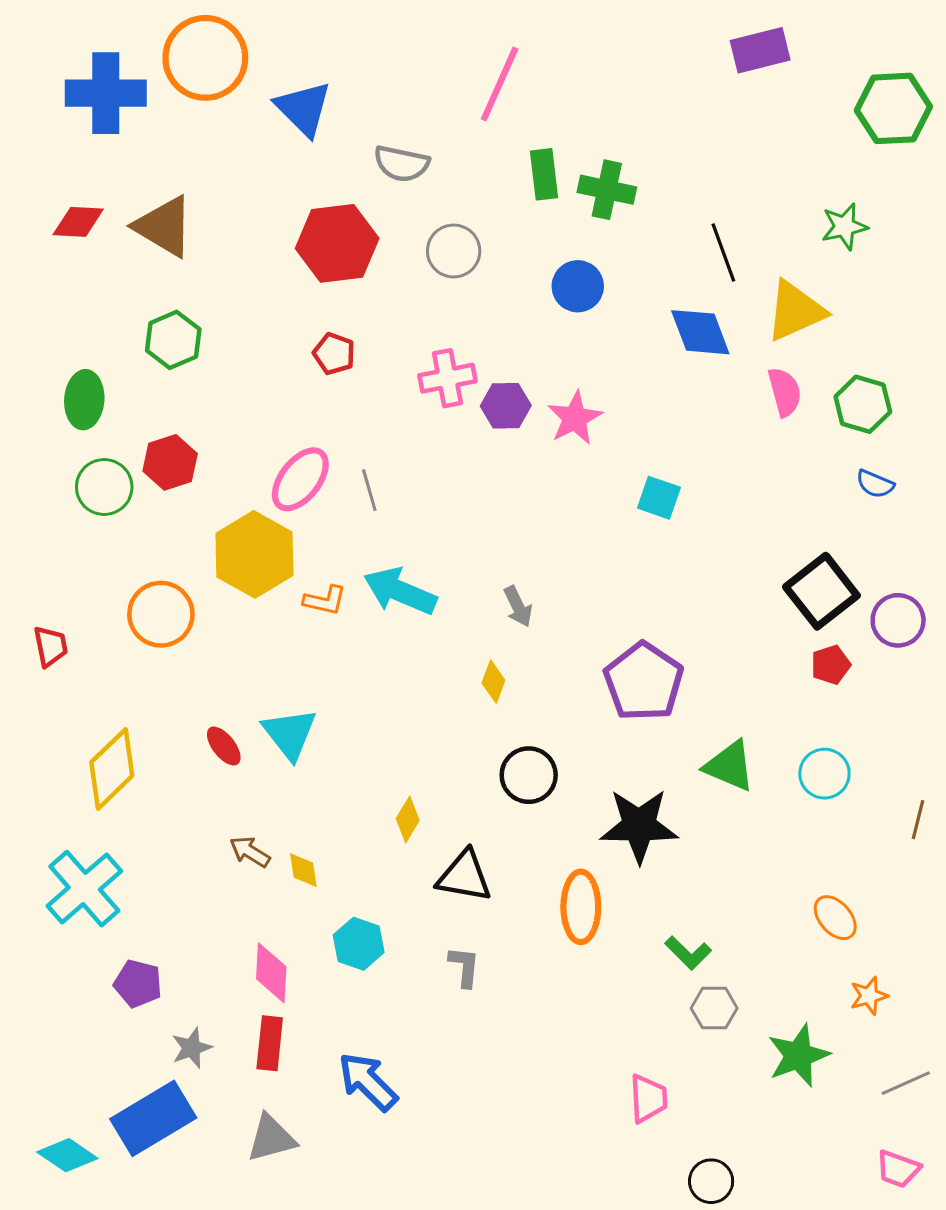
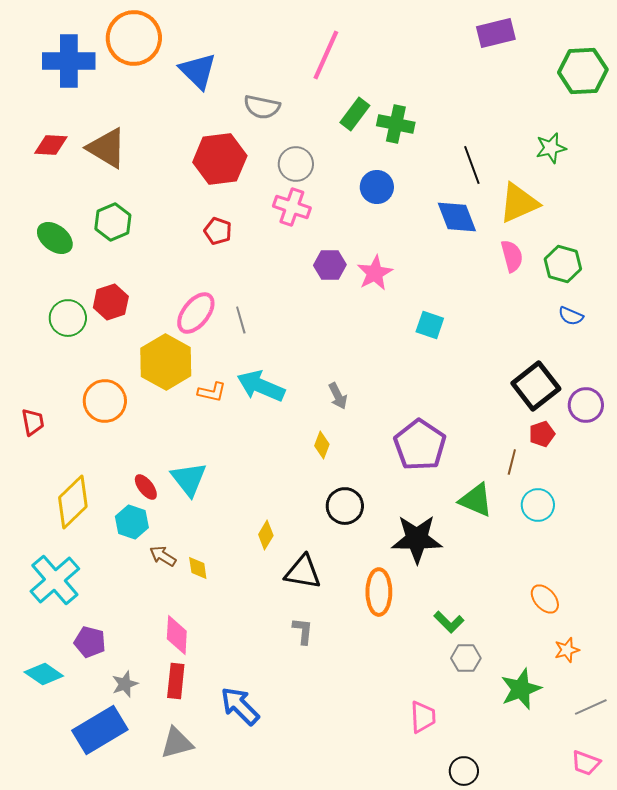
green rectangle: (544, 174) -> (355, 114), turned 44
pink cross: (447, 378) -> (292, 207), moved, turned 30
green ellipse: (84, 400) -> (55, 238), moved, turned -57
brown line: (918, 820) -> (512, 462), moved
cyan hexagon: (359, 944) -> (132, 522), moved
cyan diamond: (67, 1155) -> (44, 674), moved

